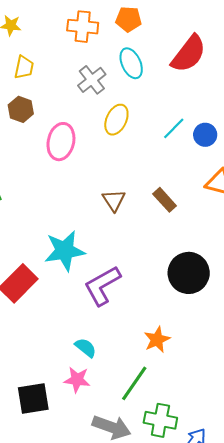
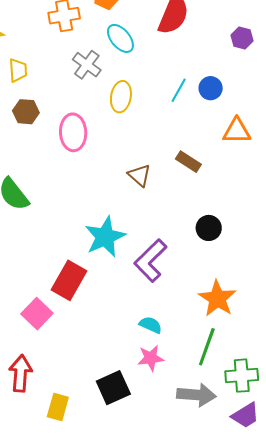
black circle: (189, 273) -> (209, 228), moved, size x0.6
orange star: (157, 340) -> (217, 298), size x1.4

